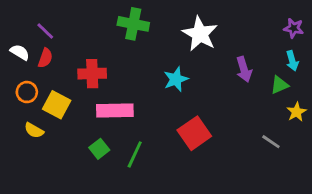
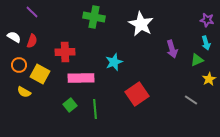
purple line: (45, 31) -> (32, 12), moved
cyan star: (176, 79) -> (114, 62), moved
green line: (135, 154) -> (95, 109), turned -30

